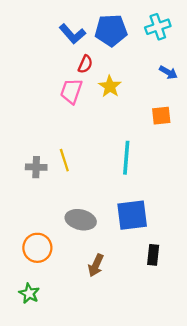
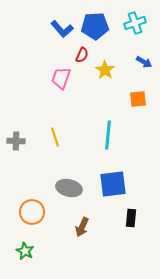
red semicircle: (85, 64) -> (82, 55), moved
yellow star: (110, 86) -> (105, 70), moved
gray cross: (36, 167) -> (16, 141), moved

